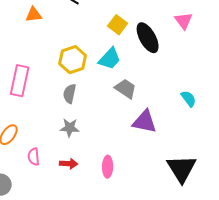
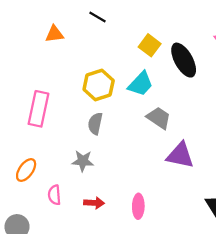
gray star: (70, 128) -> (83, 161), moved

